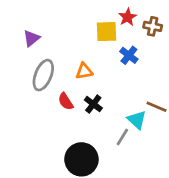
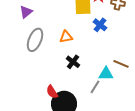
red semicircle: (66, 101) -> (52, 92), moved
cyan triangle: (137, 120) -> (106, 74), turned -42

